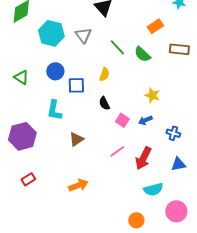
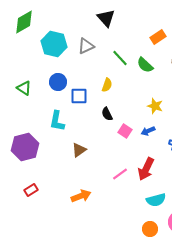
gray triangle: (83, 35) -> (86, 46), turned 42
pink line: (117, 151) -> (120, 174), moved
orange circle: (136, 220) -> (150, 229), moved

